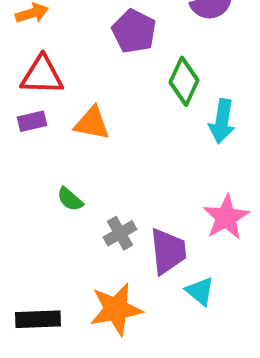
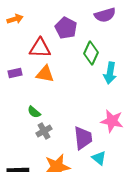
red triangle: (42, 75) -> (40, 48), moved
pink star: (226, 217) -> (112, 121), turned -30
gray cross: (120, 233) -> (44, 131), moved

